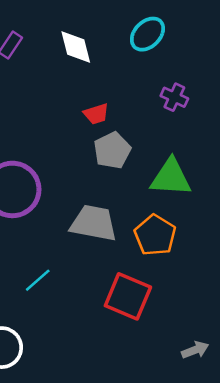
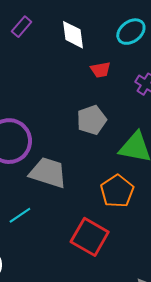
red trapezoid: (96, 114) -> (100, 70), moved
gray trapezoid: (94, 223) -> (48, 173), moved

